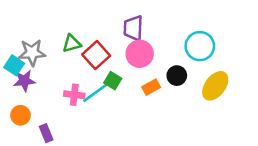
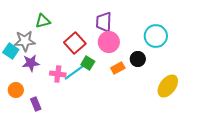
green triangle: (72, 44) -> (43, 21), moved
purple star: (24, 81) -> (31, 63), moved
yellow ellipse: (215, 86) -> (168, 86), moved

